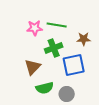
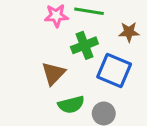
blue square: (74, 65) -> (114, 70), turned 35

